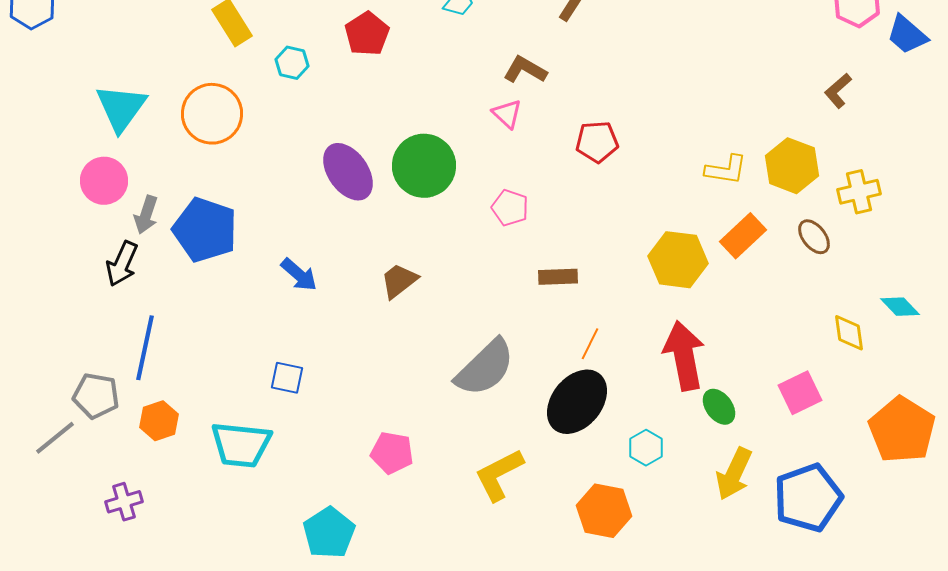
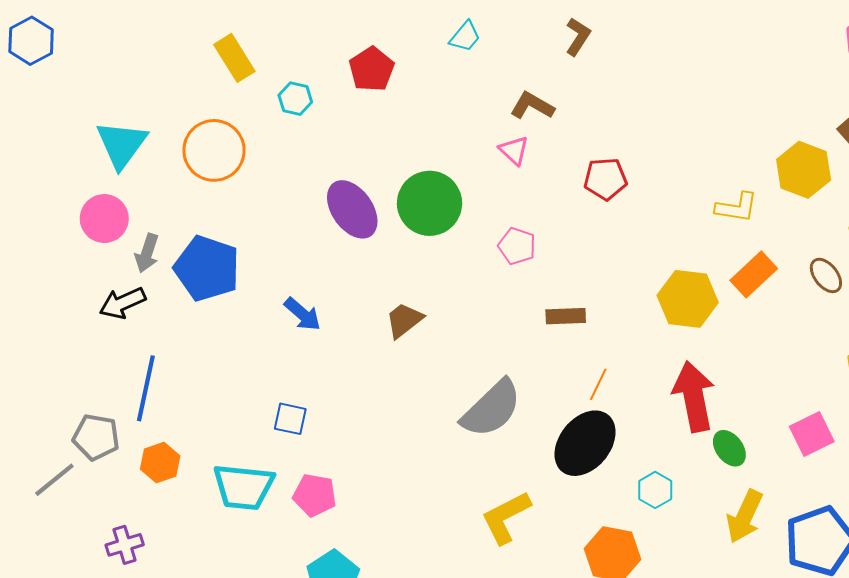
yellow hexagon: (792, 166) -> (804, 170), moved
black arrow: (122, 264) -> (123, 303), turned 42
pink pentagon: (392, 453) -> (315, 495), moved

